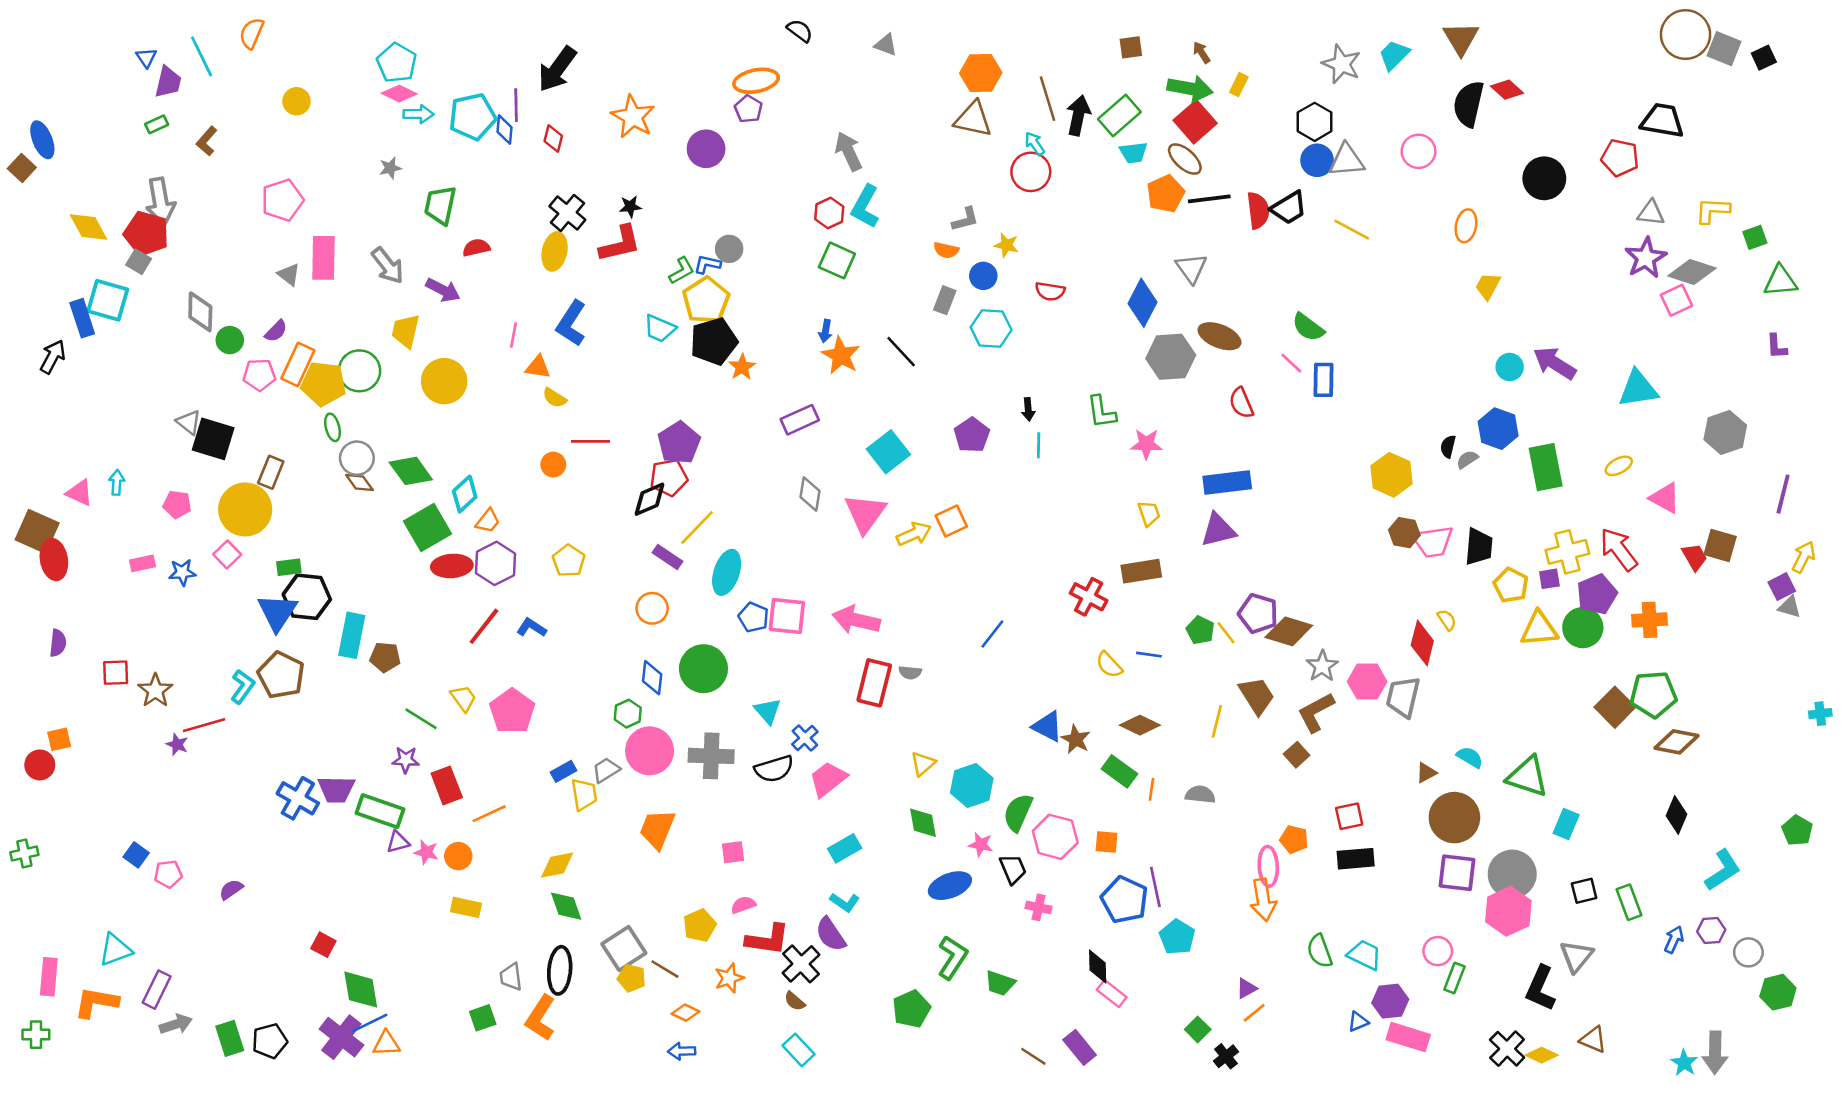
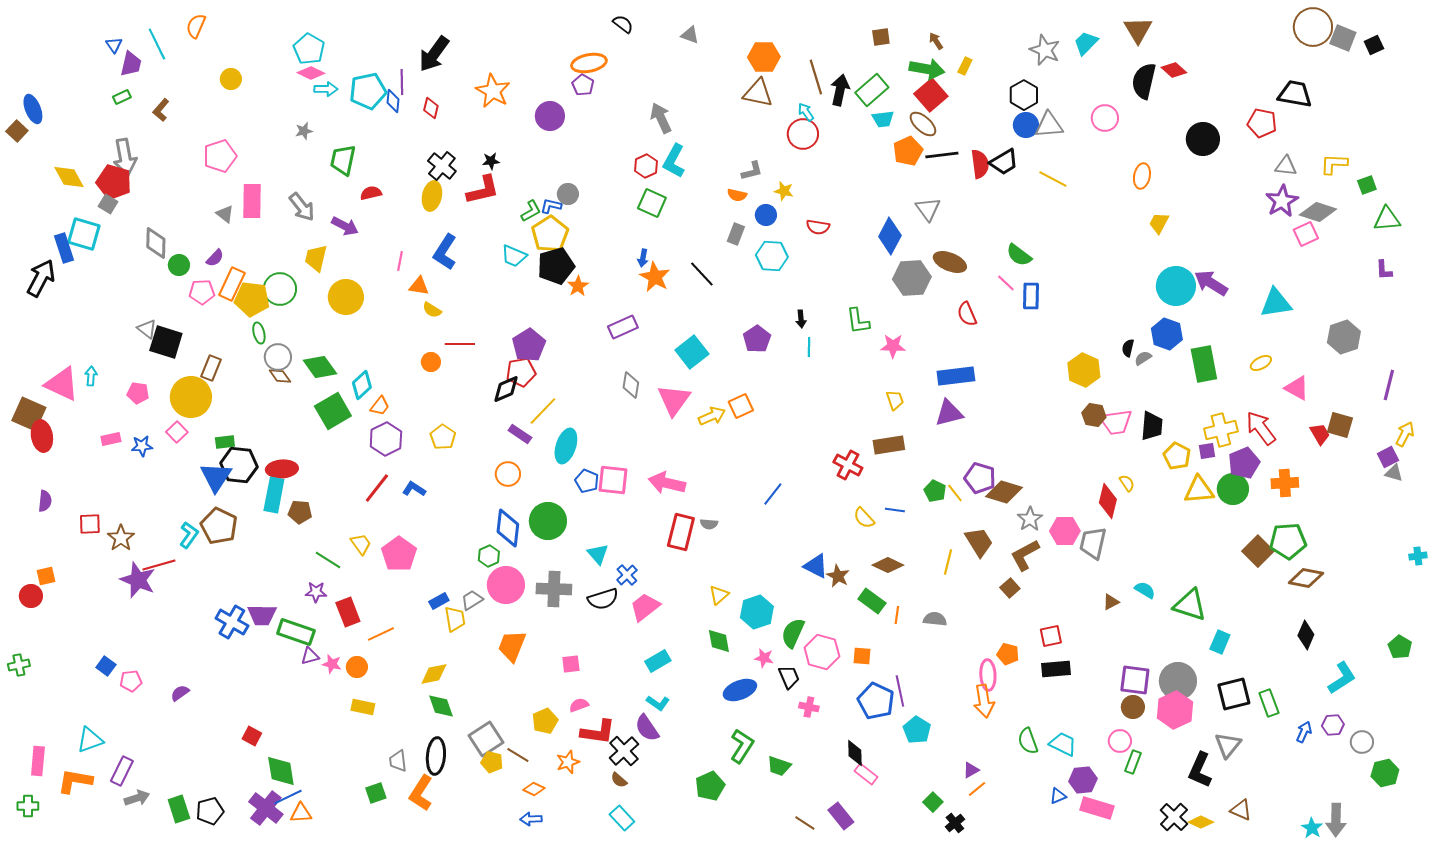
black arrow: (53, 357) -> (41, 278), size x1.4
cyan circle: (1510, 367) -> (1176, 286), size x1.8
pink triangle: (80, 493) -> (62, 384), size x1.6
red ellipse: (452, 566) -> (282, 469), moved
blue diamond: (652, 678) -> (508, 528), size x1.4
purple star: (177, 744) -> (138, 580), size x2.0
brown circle: (1454, 818) -> (1133, 707), moved, size x0.6
black square: (1584, 891) -> (1234, 694), size x1.6

